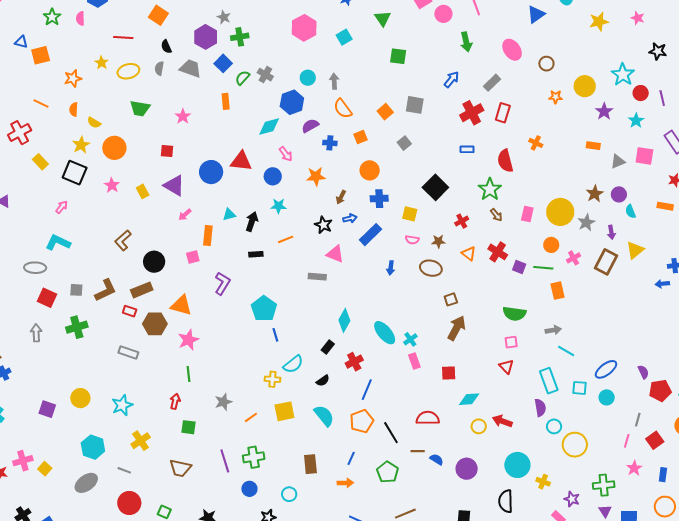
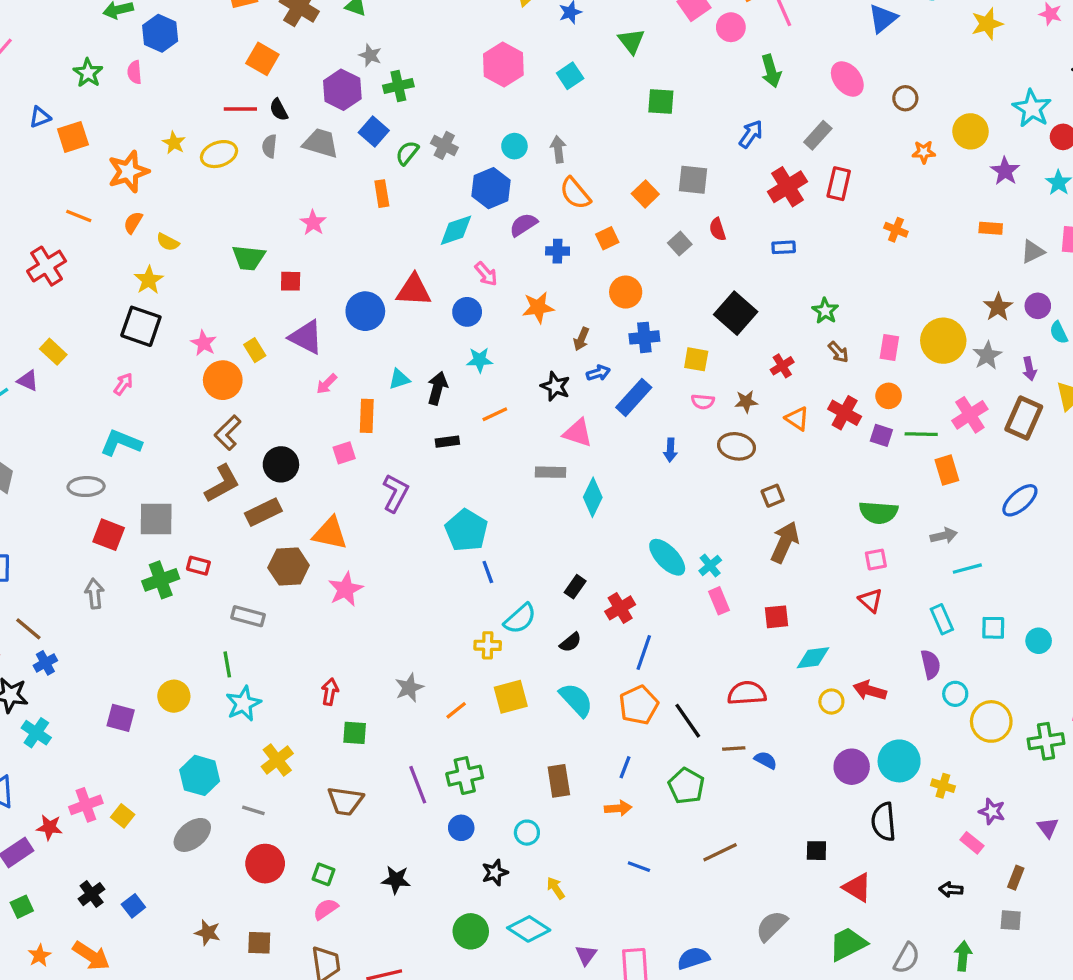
red line: (123, 38) -> (240, 109), moved
blue triangle: (21, 42) -> (40, 117), turned -32
orange star: (73, 78) -> (128, 172), size x1.4
green trapezoid: (140, 108) -> (249, 258), moved
orange semicircle: (74, 109) -> (133, 223), turned 32
orange circle: (114, 148) -> (223, 380), moved
red semicircle: (505, 161) -> (717, 229), moved, size x0.6
yellow rectangle: (40, 162) -> (53, 352), moved
green star: (490, 189) -> (825, 311), size x0.7
orange circle: (551, 245) -> (889, 396), moved
pink cross: (574, 258) -> (970, 415), size x1.5
gray square: (76, 290) -> (156, 519), size x1.6
brown L-shape: (106, 290) -> (222, 484), moved
red rectangle: (130, 311) -> (198, 566), moved
cyan diamond: (344, 320) -> (593, 497), moved
cyan line: (566, 351) -> (967, 569), turned -42
blue ellipse: (606, 369) -> (1020, 500), moved
green line: (189, 374) -> (227, 664), moved
cyan rectangle: (549, 381) -> (942, 619), size x0.7
purple circle: (467, 469) -> (852, 767), moved
green cross: (604, 485) -> (1046, 741), moved

